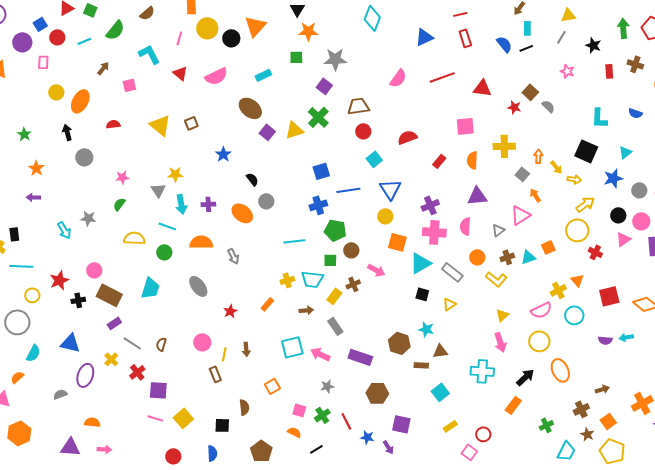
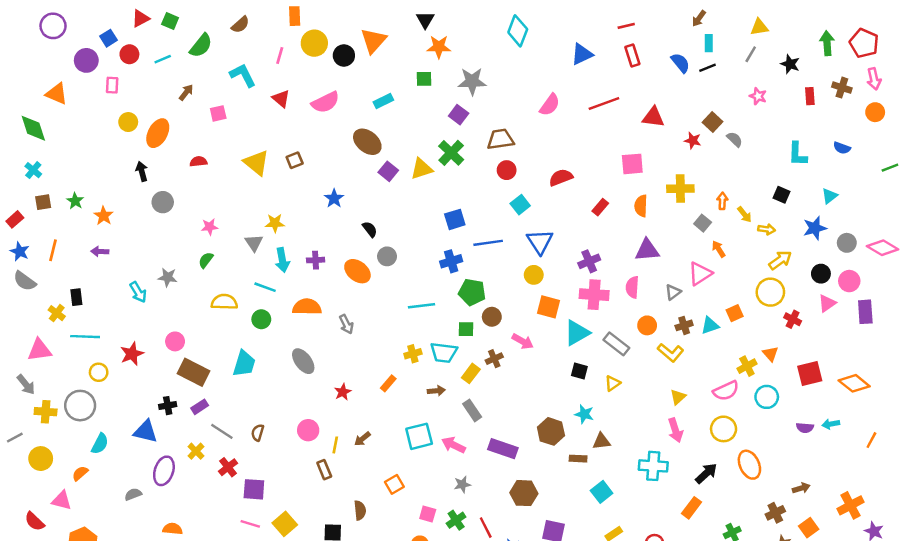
green star: (24, 134) -> (75, 201), moved
black square: (586, 151) -> (781, 195), size x0.6
black cross: (78, 300) -> (168, 406), moved
brown arrow: (246, 349) -> (362, 439), turned 56

